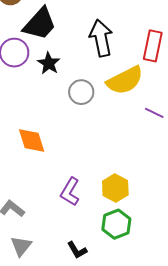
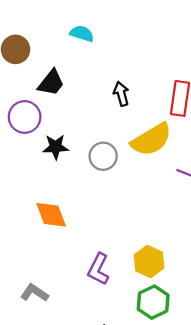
black trapezoid: (40, 24) -> (51, 83), size x0.7
black arrow: (101, 38) -> (121, 94), size x0.6
black star: (49, 63) -> (56, 147), moved, turned -30

